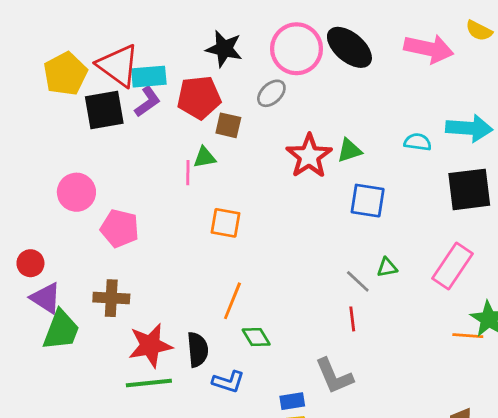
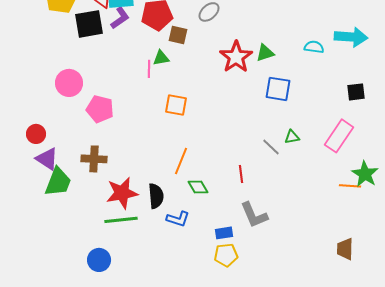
black square: (469, 189) -> (356, 92), moved, size x0.6
red line: (352, 319) -> (241, 174), moved

